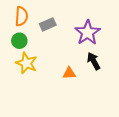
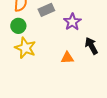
purple star: (88, 33) -> (72, 22), moved, size x0.7

